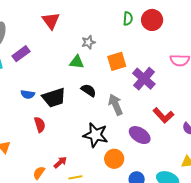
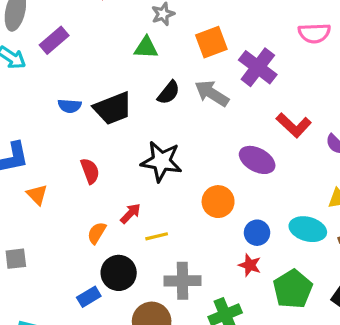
black semicircle: (89, 90) -> (169, 93), turned 98
gray arrow: (116, 105) -> (212, 93), moved, turned -30
red semicircle: (40, 125) -> (90, 171), moved
black star: (96, 135) -> (161, 161), moved

